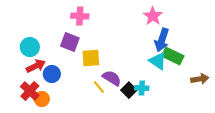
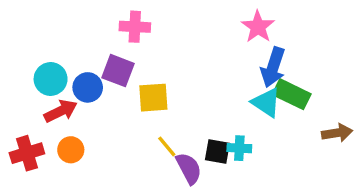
blue circle: (52, 74) -> (88, 87), moved
purple semicircle: (112, 78) -> (189, 168), moved, turned 30
black square: (129, 90) -> (217, 151), turned -35
red cross: (30, 91) -> (27, 153), moved, turned 30
orange circle: (42, 99) -> (71, 150), moved

